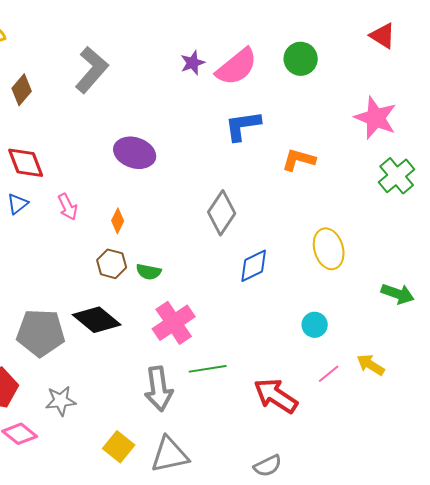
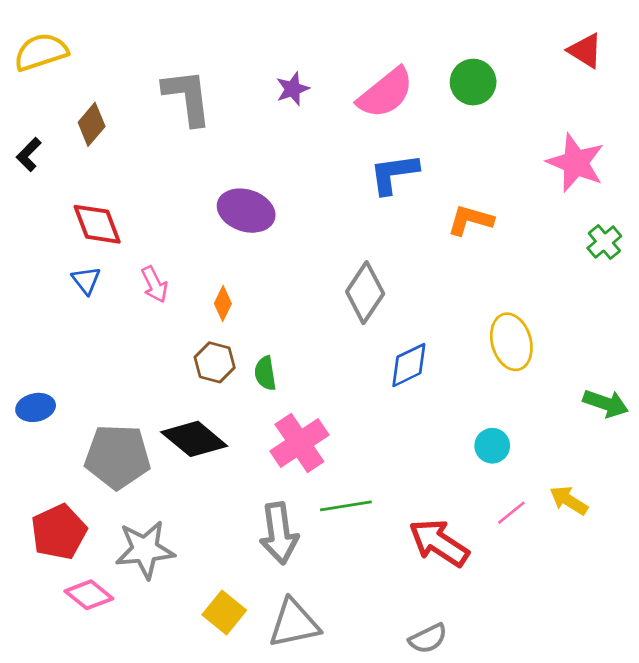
purple star: (193, 63) -> (293, 89), moved
gray L-shape: (92, 70) -> (187, 97), turned -48
green cross: (397, 176) -> (604, 242), size x0.7
blue triangle: (18, 204) -> (86, 280), turned -30
green semicircle: (149, 272) -> (265, 373), turned 70
gray star: (61, 401) -> (145, 550), size x1.4

